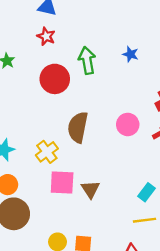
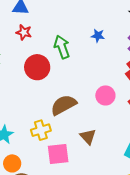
brown semicircle: (78, 127) -> (64, 105), turned 60
yellow cross: (47, 152) -> (41, 130), turned 30
brown triangle: (90, 189) -> (88, 137), moved

